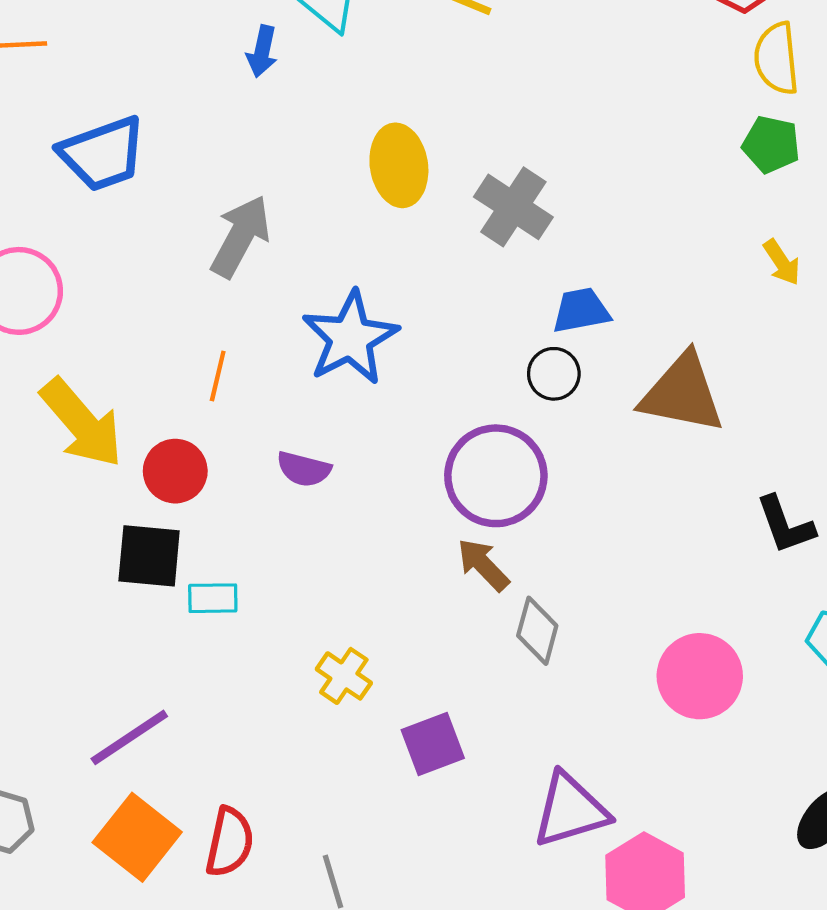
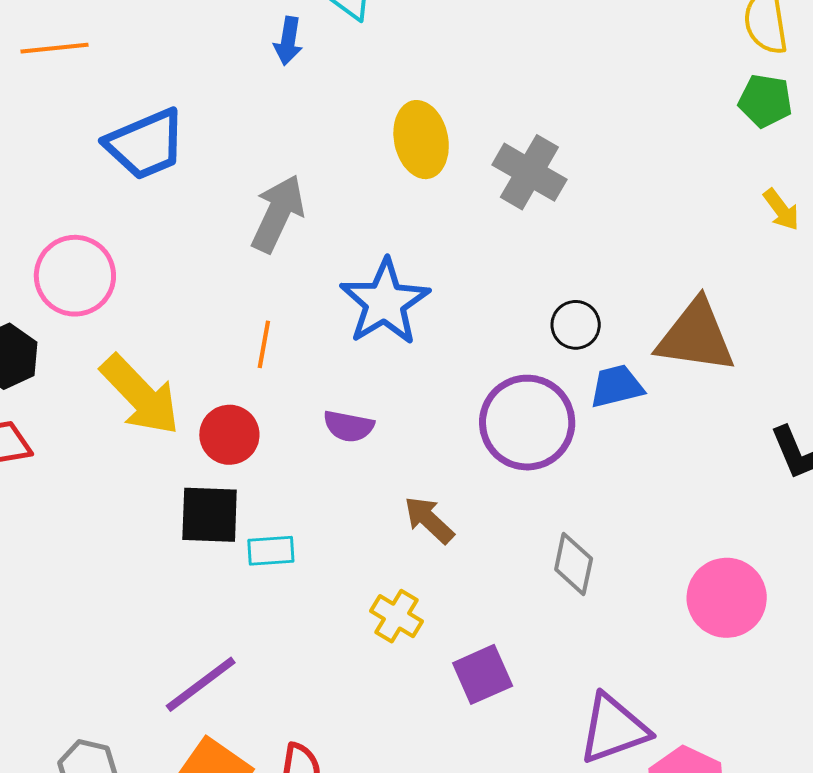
blue trapezoid: (581, 311) -> (617, 386), moved
brown arrow: (483, 565) -> (429, 520), moved

